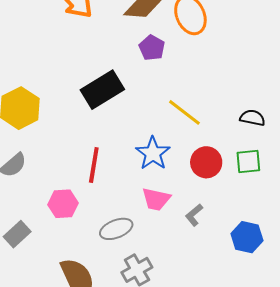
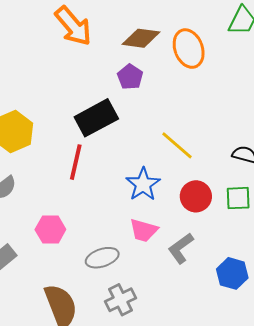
purple pentagon: (152, 48) -> (130, 77), moved
red line: (94, 165) -> (76, 162), moved
gray L-shape: (194, 215) -> (181, 248), size x1.4

